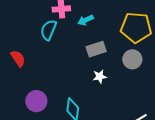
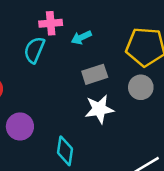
white star: (100, 77) -> (99, 109), size x1.6
purple circle: (36, 101) -> (20, 126), moved

